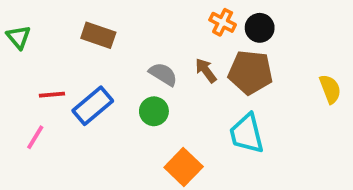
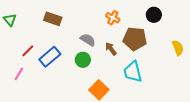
orange cross: (223, 22) -> (113, 18), moved
black circle: (260, 28) -> (154, 15), moved
brown arrow: (206, 70) -> (111, 49), moved
red line: (52, 95) -> (28, 51), turned -40

